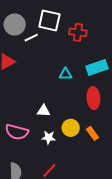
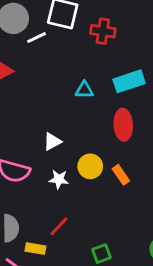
white triangle: (44, 111) -> (52, 141), turned -32

